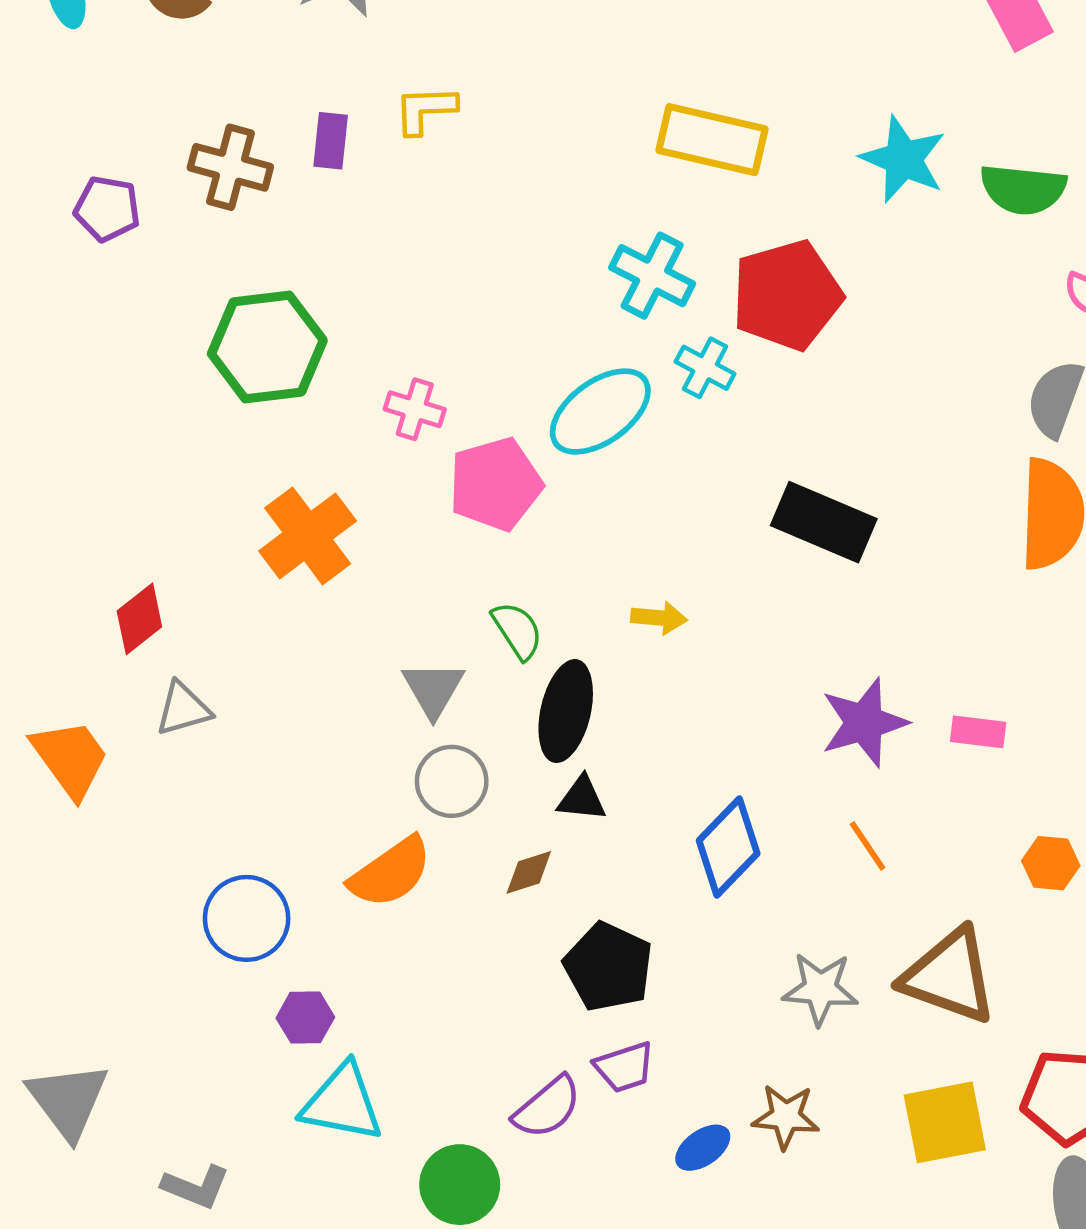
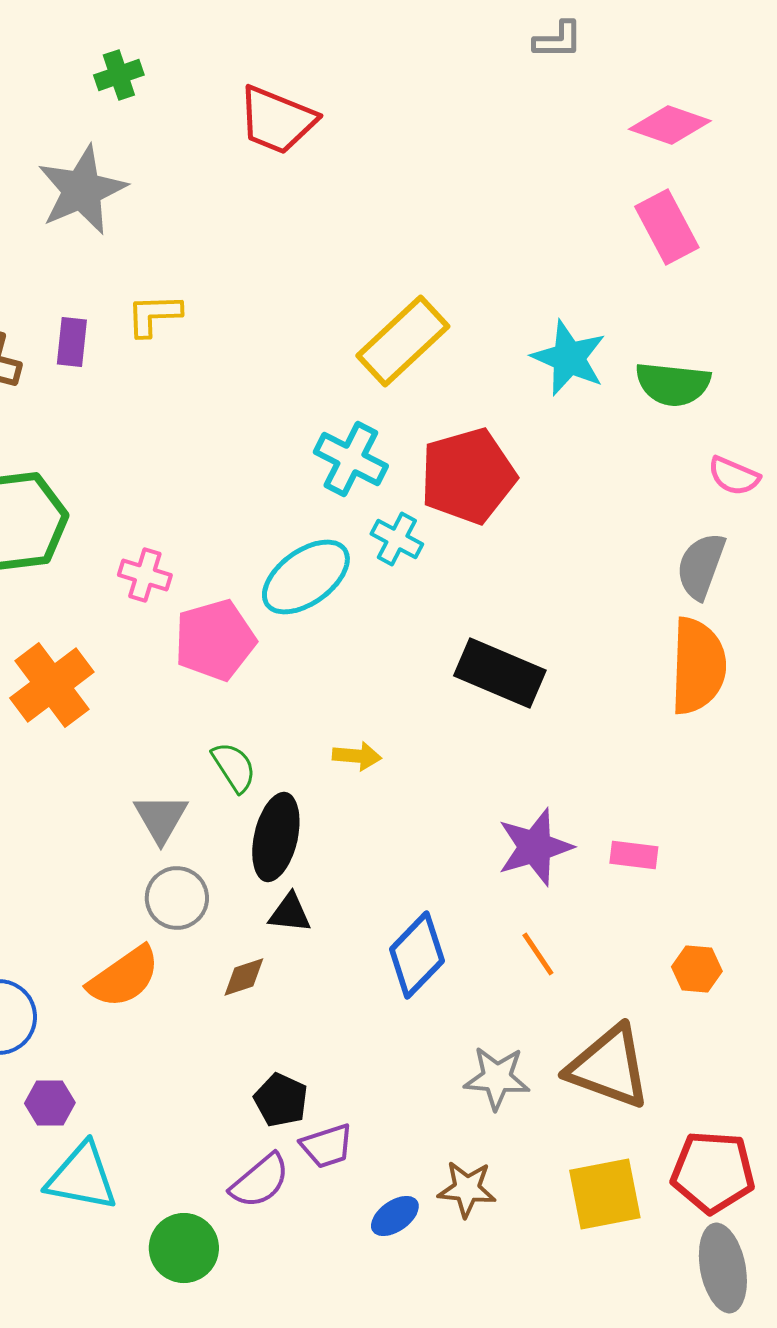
yellow rectangle: (712, 140) -> (403, 341), turned -56
black pentagon: (608, 967) -> (281, 1100), moved, size x0.7

